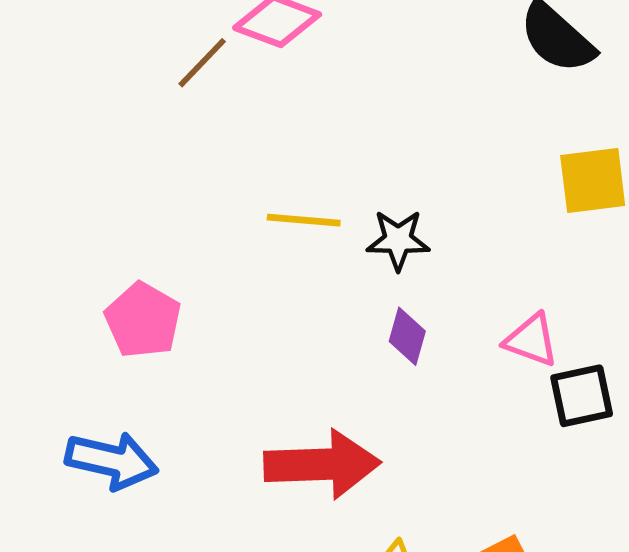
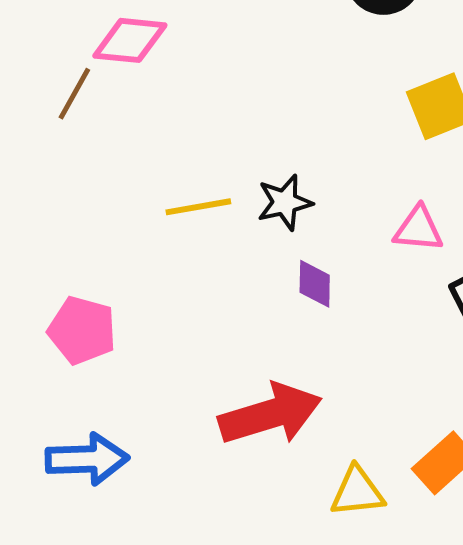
pink triangle: (531, 340) -> (418, 229), moved

